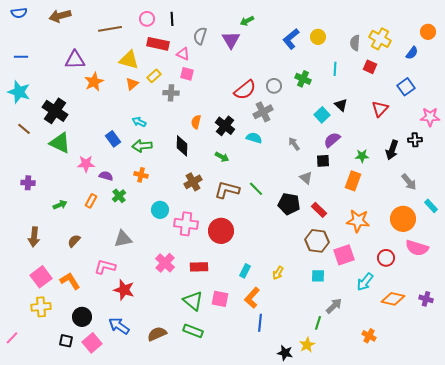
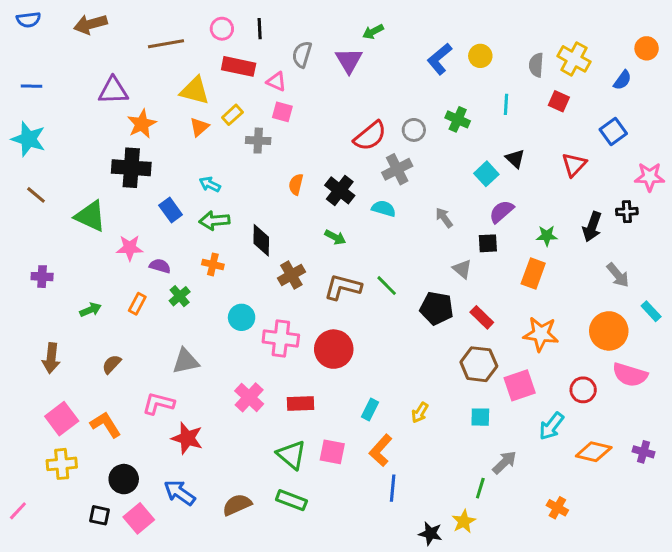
black cross: (55, 111) -> (131, 168), moved, turned -30
black diamond: (182, 146) -> (261, 240), moved

